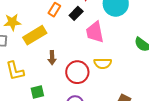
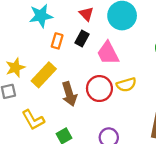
brown arrow: (52, 58) -> (69, 94), size x1.5
red circle: (77, 72) -> (99, 89), moved

